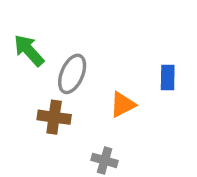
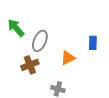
brown cross: (54, 117) -> (30, 65), turned -30

